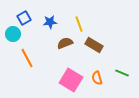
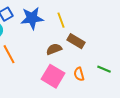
blue star: (50, 22) -> (32, 18), size x1.6
brown semicircle: (65, 43) -> (54, 49), moved

